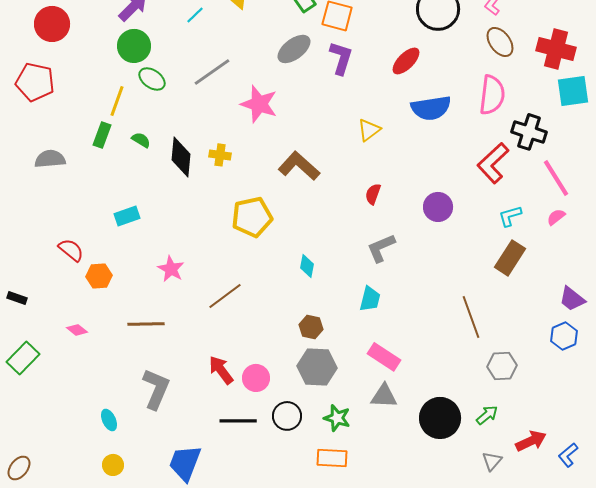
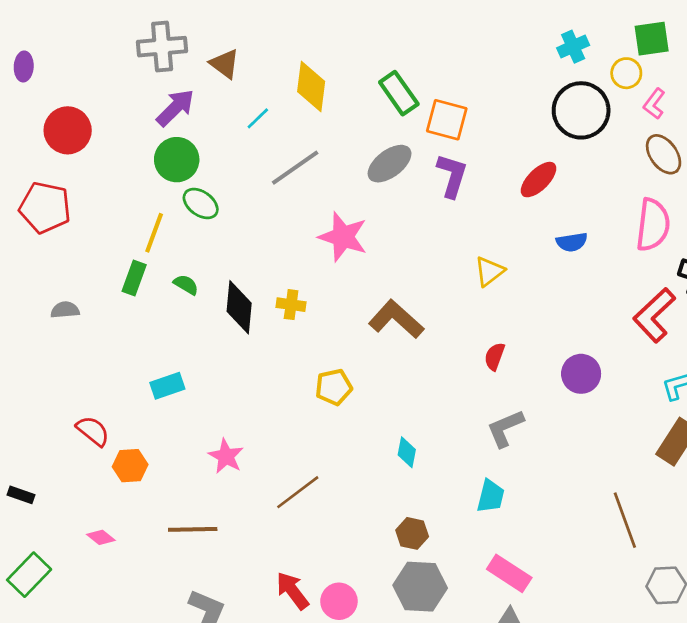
gray line: (212, 72) -> (295, 168), moved
blue semicircle: (431, 108) -> (572, 242), size x0.6
gray semicircle: (50, 159) -> (65, 310), size x0.7
yellow pentagon: (252, 217) -> (334, 387), size x0.7

